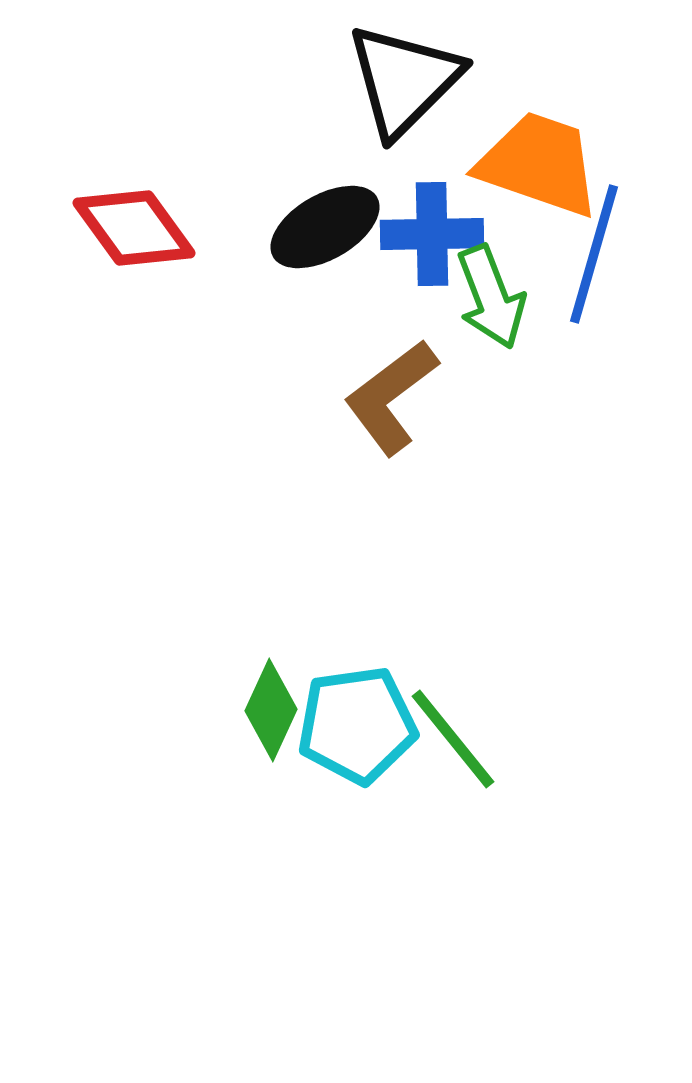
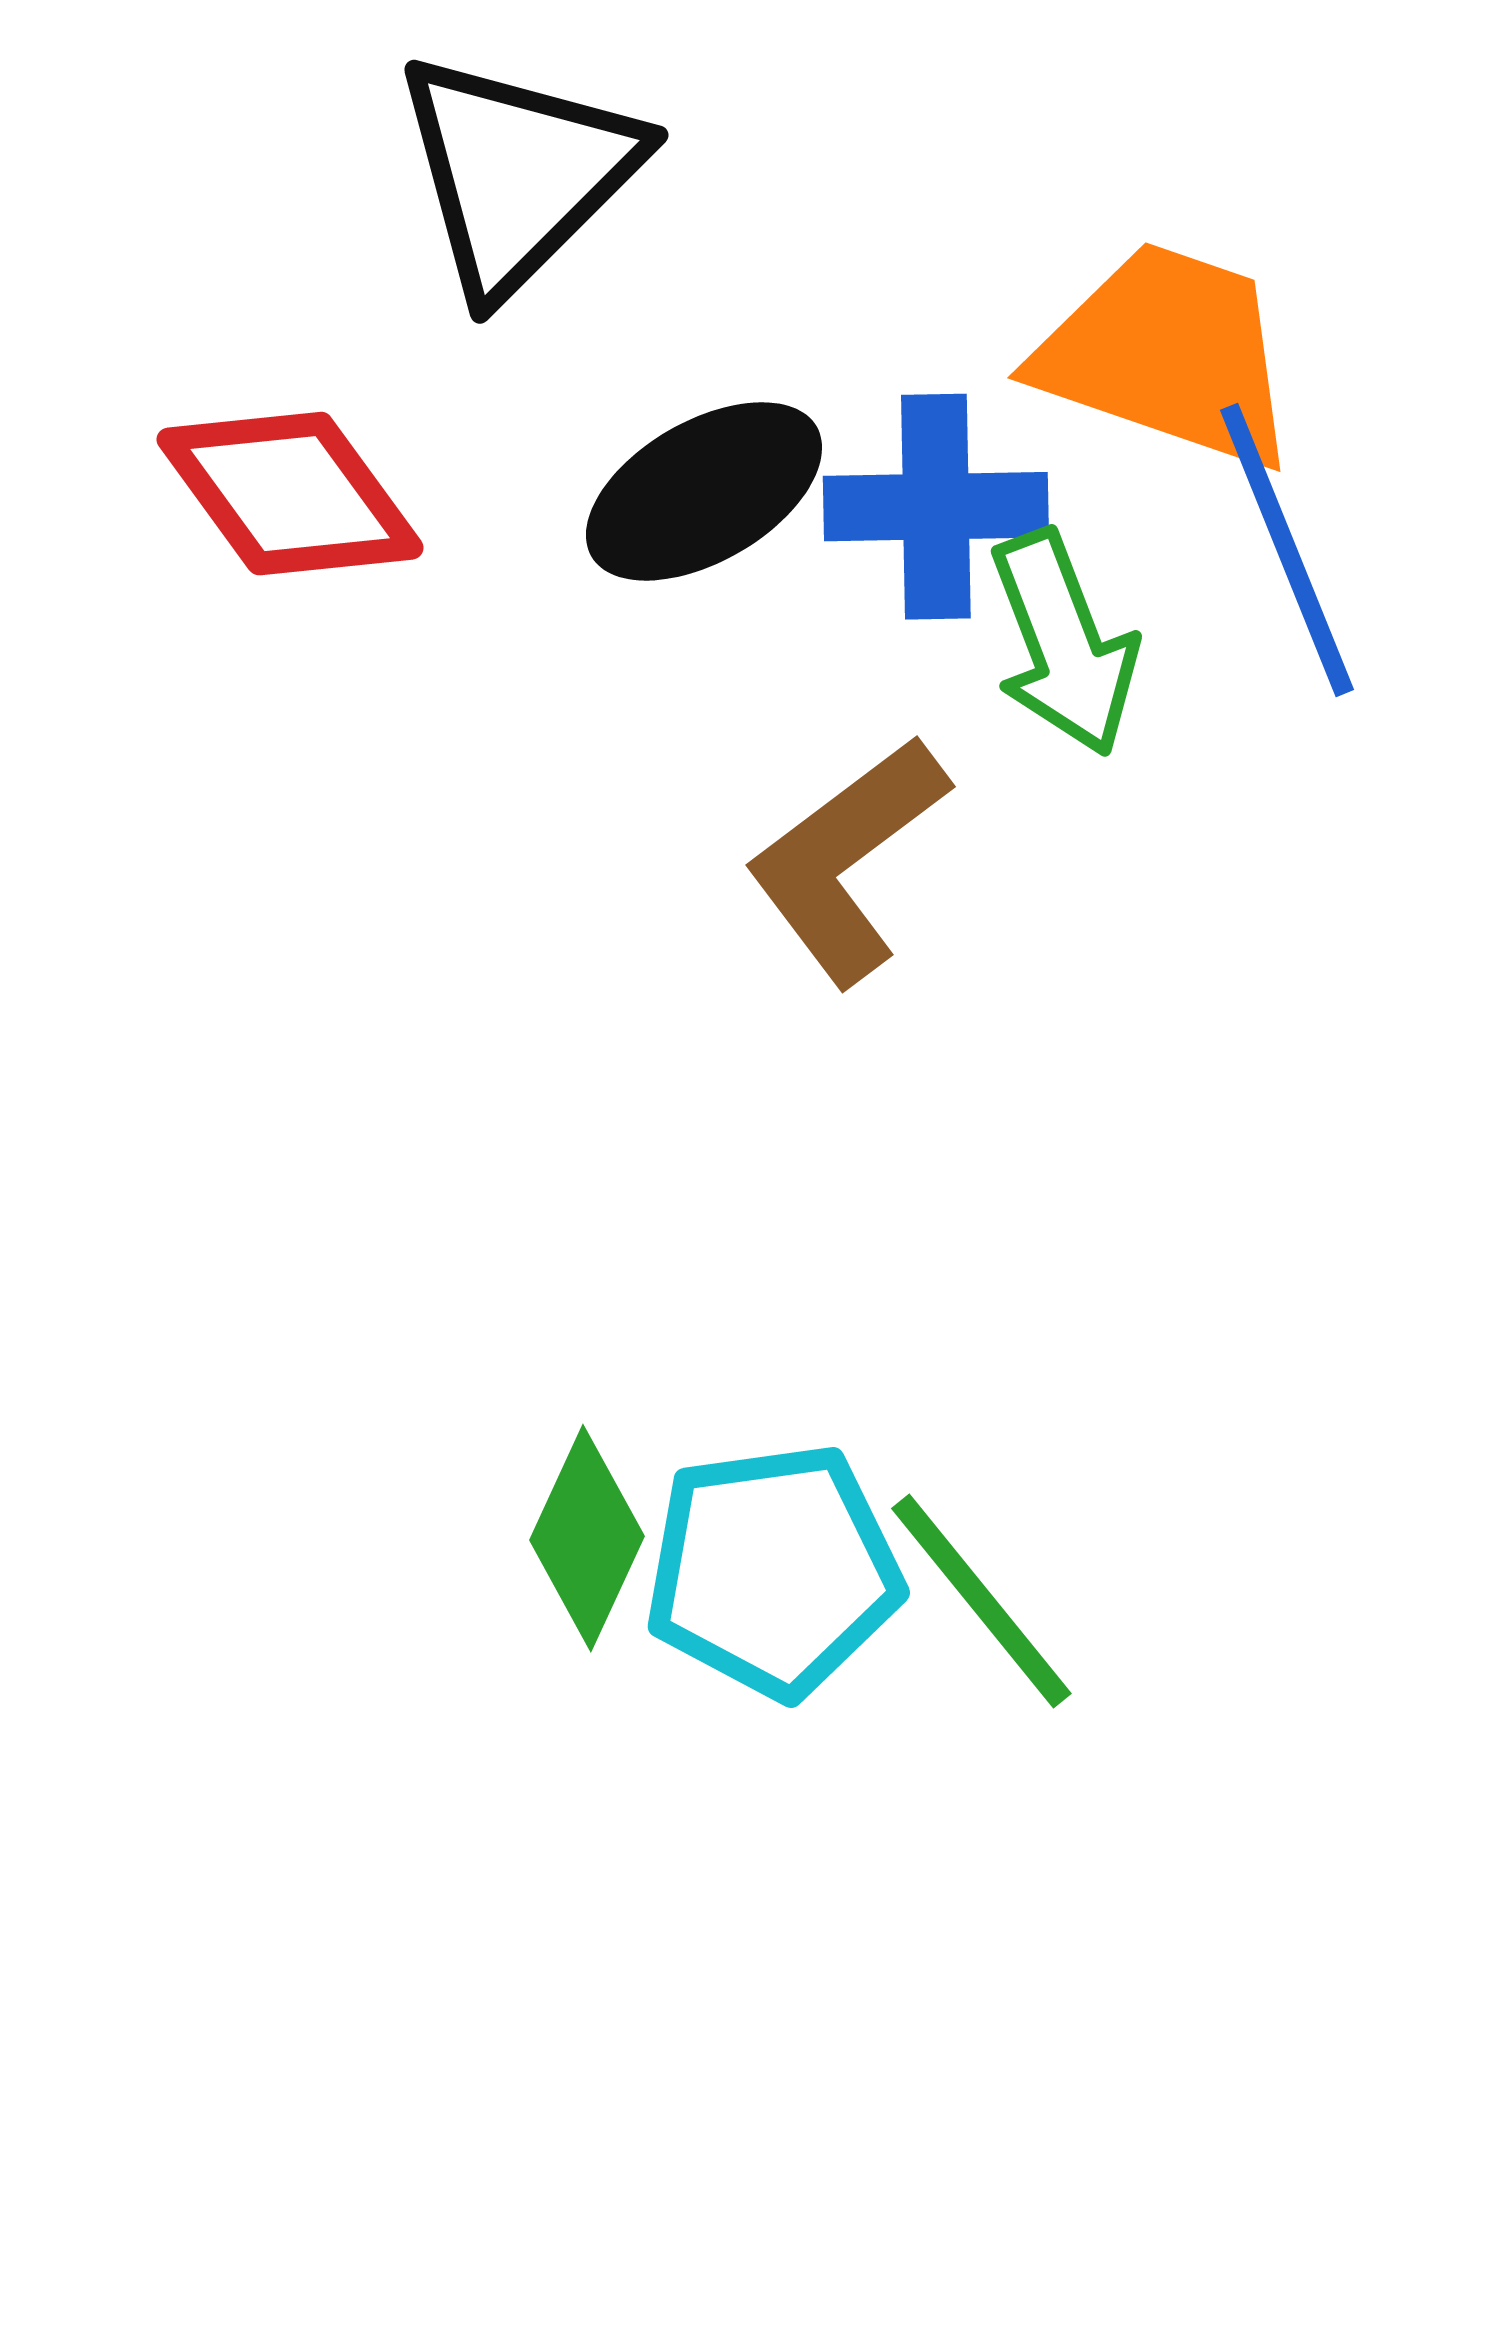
black triangle: (404, 80) -> (518, 173), moved
blue line: (594, 254) -> (1287, 550), turned -38

